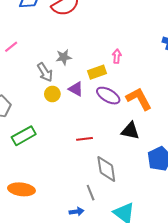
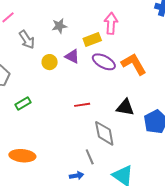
pink arrow: (117, 56) -> (111, 23), size x1.5
gray arrow: (45, 72) -> (27, 40), moved
black triangle: (130, 131) -> (125, 107), moved
green rectangle: (24, 136) -> (23, 103), size x0.7

